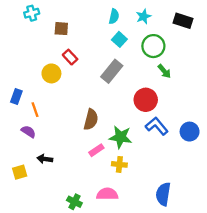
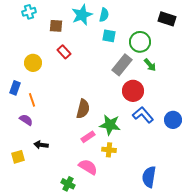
cyan star: (144, 16) -> (82, 15), moved, size x1.5
cyan square: (119, 39) -> (109, 36), turned -32
gray rectangle: (112, 71) -> (122, 65), moved
yellow circle: (51, 73) -> (33, 63), moved
pink semicircle: (107, 194) -> (88, 167), moved, turned 30

